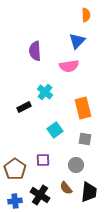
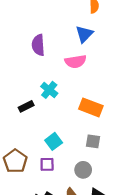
orange rectangle: (83, 108) -> (91, 107), turned -55
cyan square: (55, 130) -> (54, 141), moved
brown pentagon: (15, 169) -> (15, 161), moved

